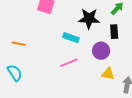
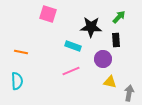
cyan semicircle: (15, 73) -> (17, 81), turned 30

